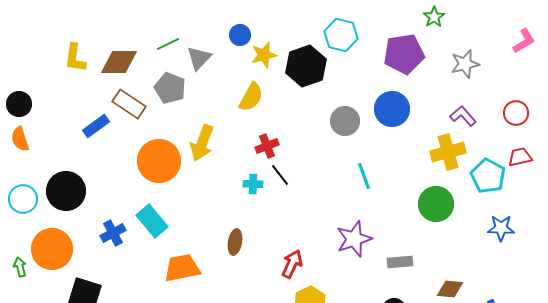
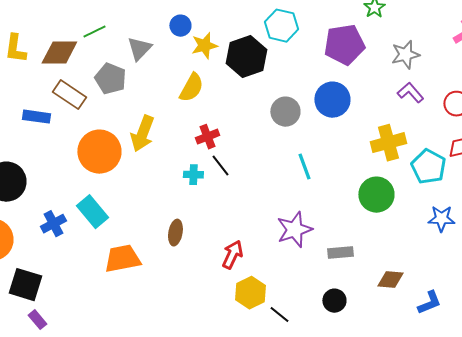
green line: (168, 44) -> (94, 32), moved
purple L-shape: (463, 116) -> (410, 93), moved
blue rectangle: (96, 126) -> (36, 117), turned 44

